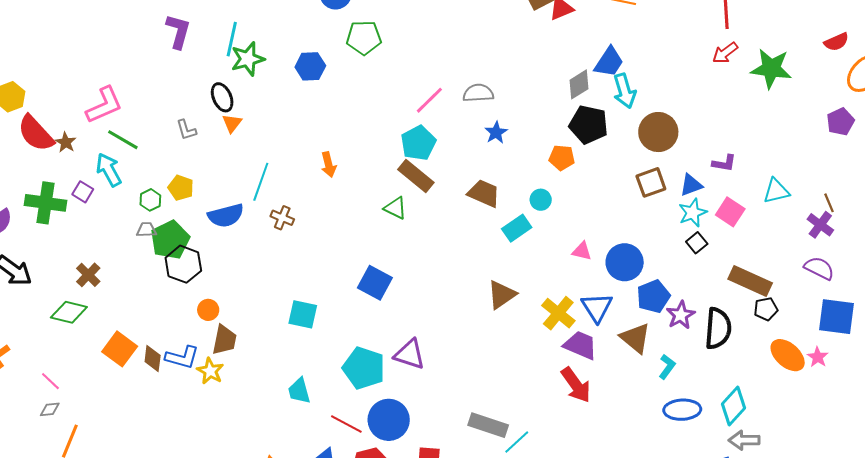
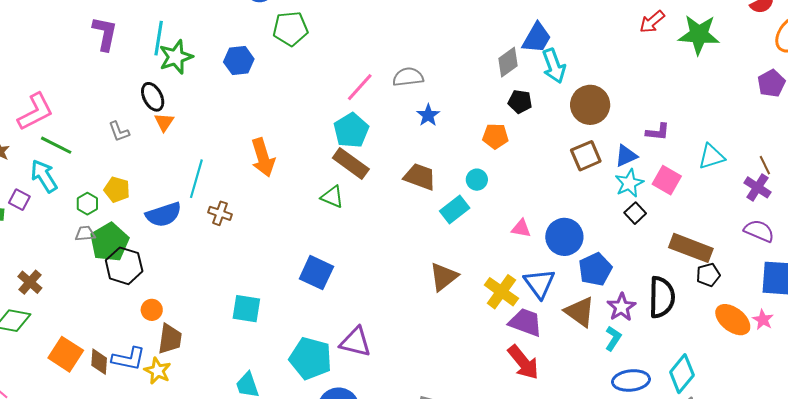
black pentagon: (589, 125) -> (520, 102), size x0.6
orange arrow: (329, 165) -> (263, 157), size x1.5
purple star: (681, 315) -> (621, 307), moved

